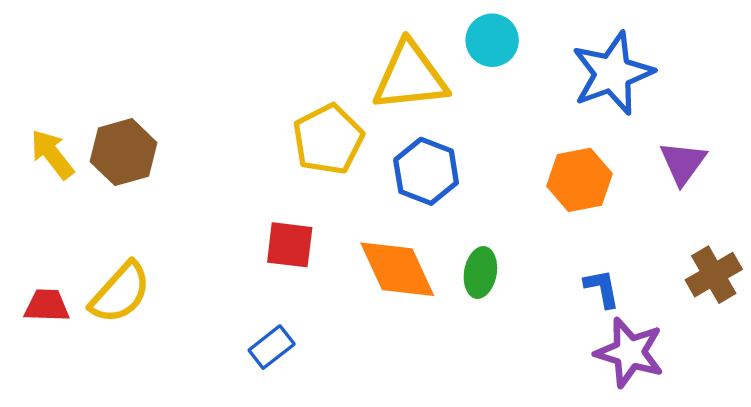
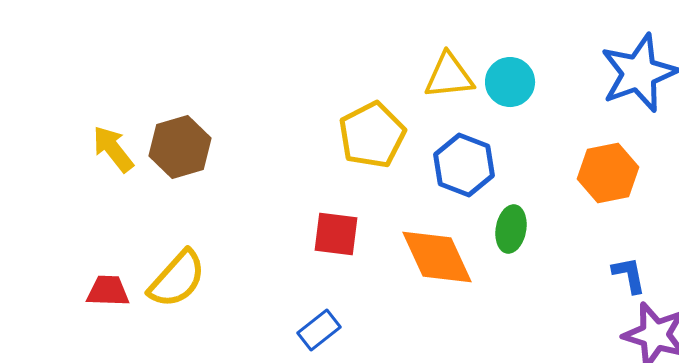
cyan circle: (492, 40) -> (510, 82), moved
yellow triangle: (410, 76) -> (449, 76), size x0.7
green ellipse: (480, 272) -> (511, 229), moved

